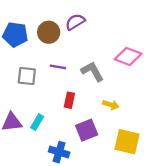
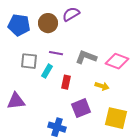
pink diamond: (128, 56) -> (117, 61), moved
gray L-shape: (92, 71) -> (86, 57), turned -40
cyan rectangle: (37, 122) -> (47, 71), moved

